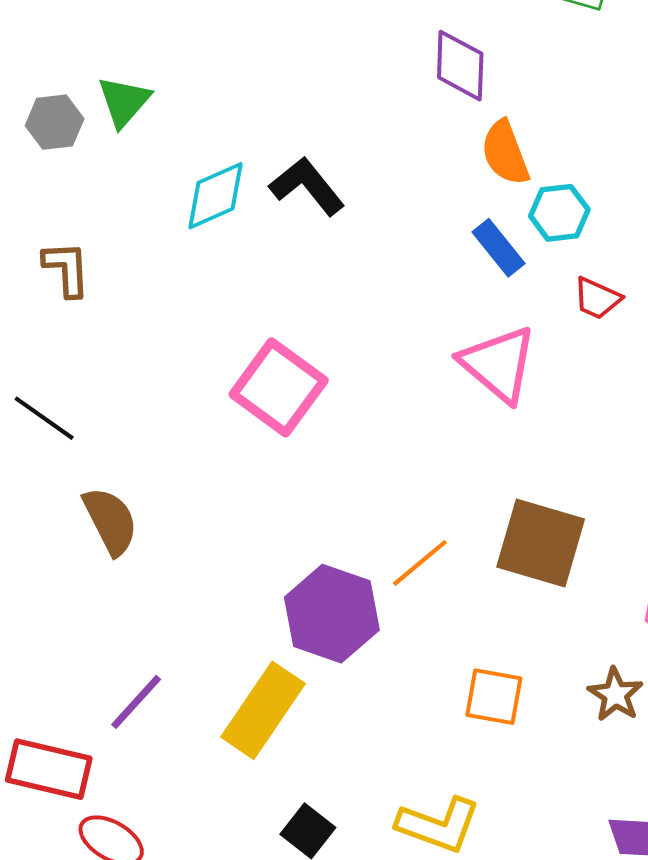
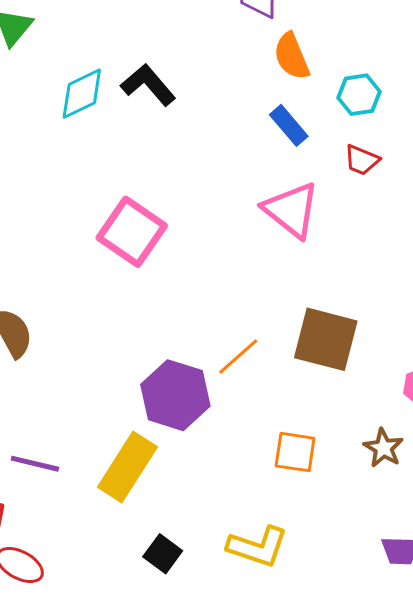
cyan hexagon: (559, 213) -> (359, 95), moved
purple line: (136, 702) -> (35, 464), turned 63

